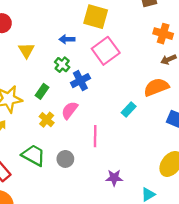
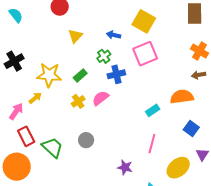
pink line: (95, 136) -> (152, 143), moved
green trapezoid: (33, 155) -> (52, 147), moved

